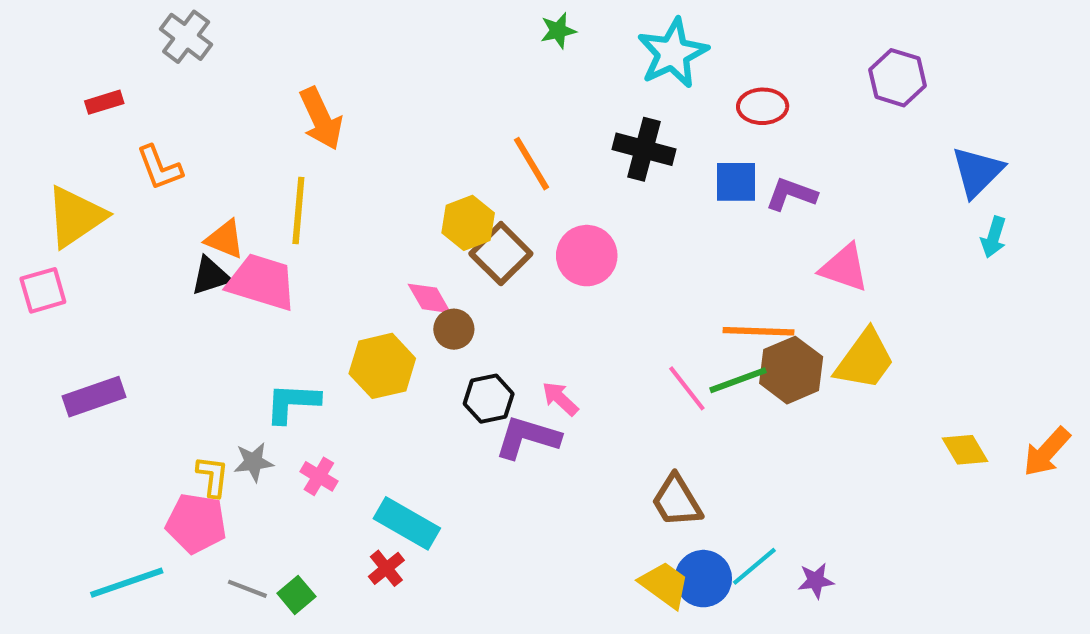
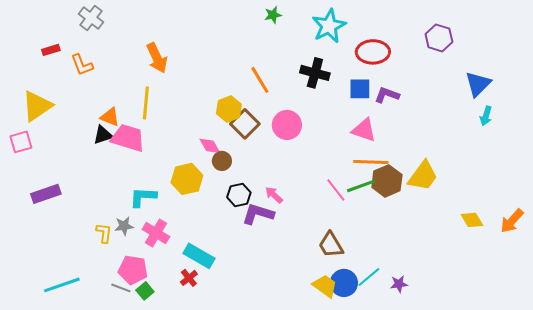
red ellipse: (763, 106) -> (373, 52), size x1.4
orange L-shape: (159, 168) -> (82, 65), moved
pink triangle: (844, 268) -> (364, 130), moved
pink cross: (319, 476) -> (156, 233), size x1.5
pink pentagon: (196, 523) -> (133, 270), moved

